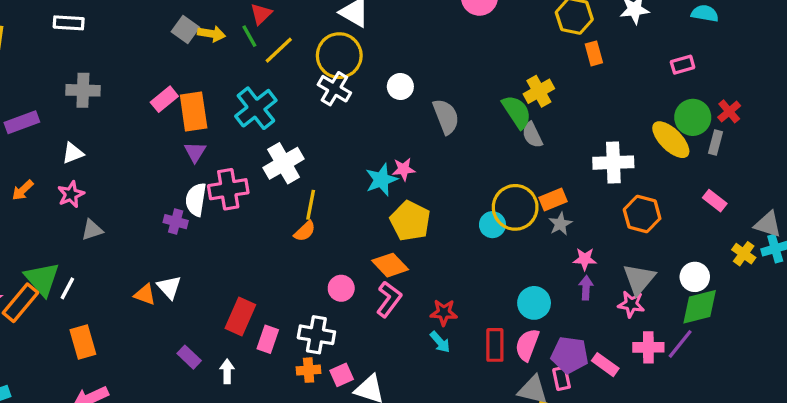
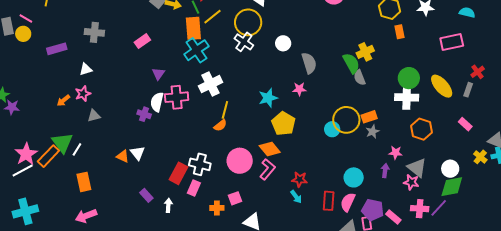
pink rectangle: (683, 65) -> (452, 42), size x1.6
orange rectangle: (194, 111) -> (193, 28), moved
green circle: (693, 117) -> (409, 78), moved
pink star: (404, 169) -> (299, 89), moved
orange arrow: (23, 190) -> (63, 100), moved
pink star: (585, 259) -> (396, 153), moved
gray triangle: (639, 279) -> (417, 168), turned -35
pink circle: (341, 288) -> (240, 161), size x1.6
white cross: (316, 335) -> (200, 164), moved
pink square: (342, 375) -> (235, 198), moved

